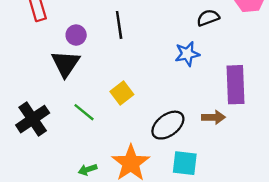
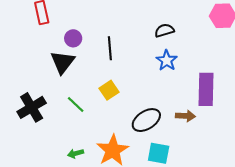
black semicircle: (208, 18) -> (164, 30), moved
black line: (119, 25) -> (110, 48), moved
blue star: (187, 54) -> (167, 60), turned -30

